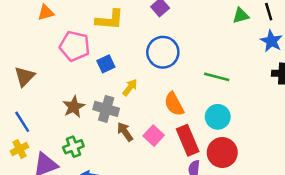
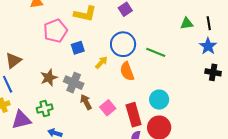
pink pentagon: (75, 46) -> (55, 31), turned 30
brown triangle: (25, 76) -> (13, 60), moved
green line: (217, 77) -> (156, 52), moved
yellow arrow: (130, 87) -> (101, 62), moved
orange semicircle: (174, 104) -> (127, 71), moved

